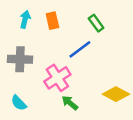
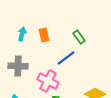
pink cross: (57, 78) -> (48, 81), turned -30

